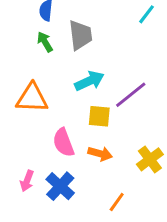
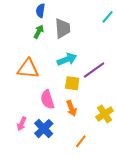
green arrow: (45, 42) -> (39, 32), turned 56
orange arrow: (100, 154) -> (71, 108), turned 49

